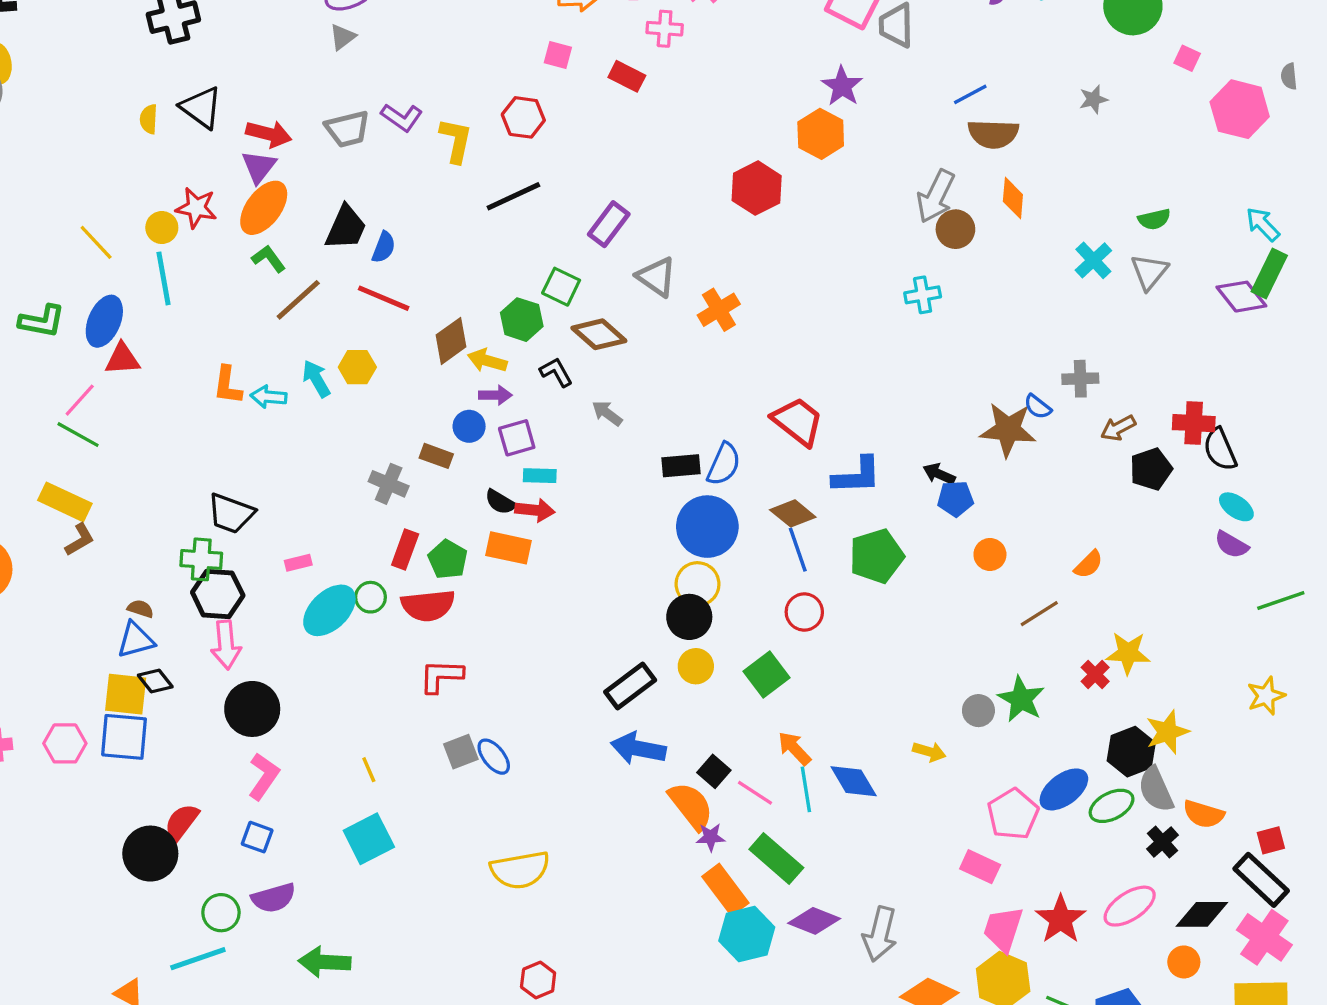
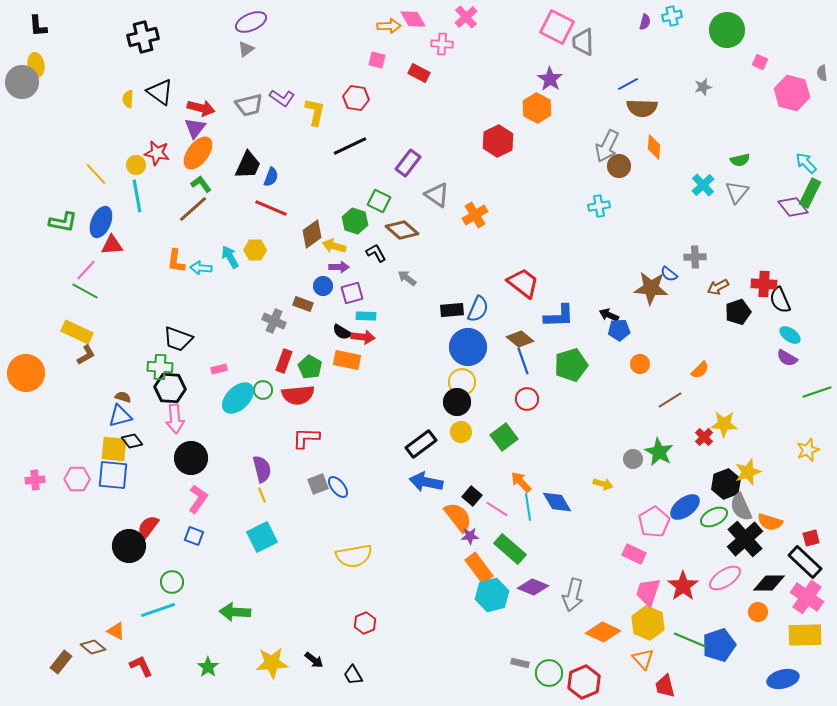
brown line: (298, 300) -> (193, 209), moved
black cross: (1162, 842) -> (745, 539), size x1.8
purple semicircle: (274, 898) -> (262, 469), moved, turned -88

